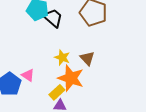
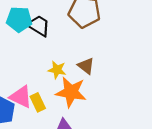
pink triangle: (28, 75) -> (21, 97), size x1.5
yellow rectangle: (57, 92) -> (38, 102), moved, turned -63

